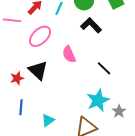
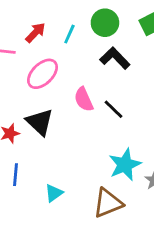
black line: (104, 68) -> (113, 109), moved

